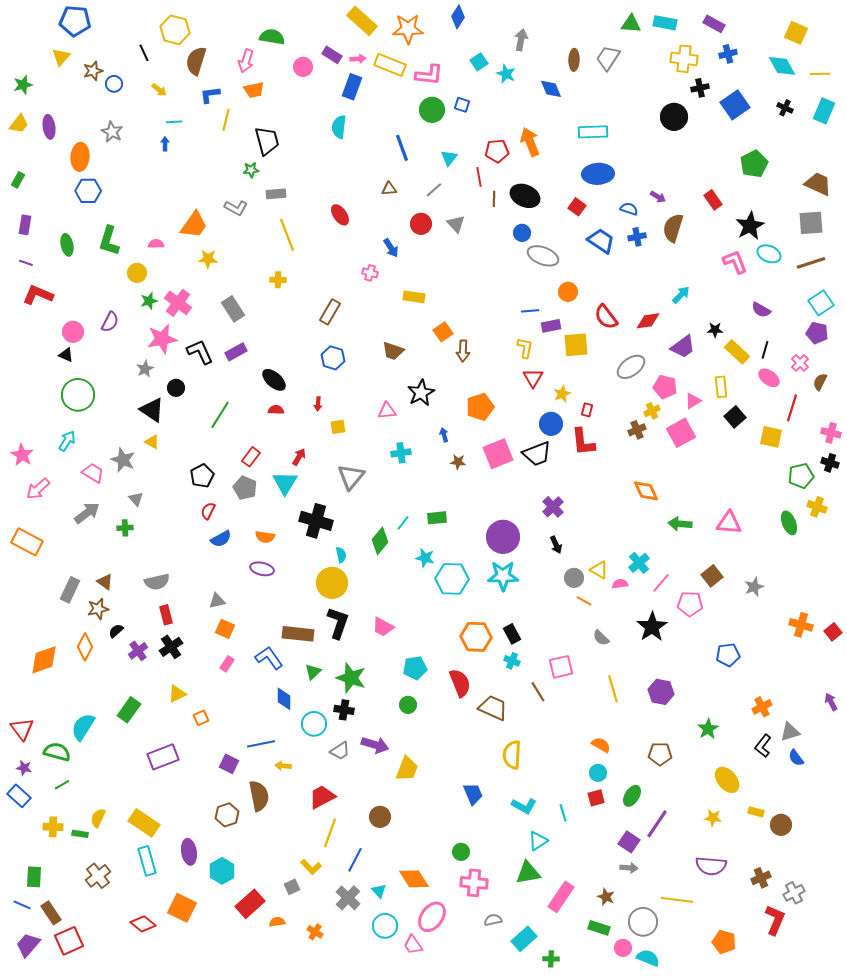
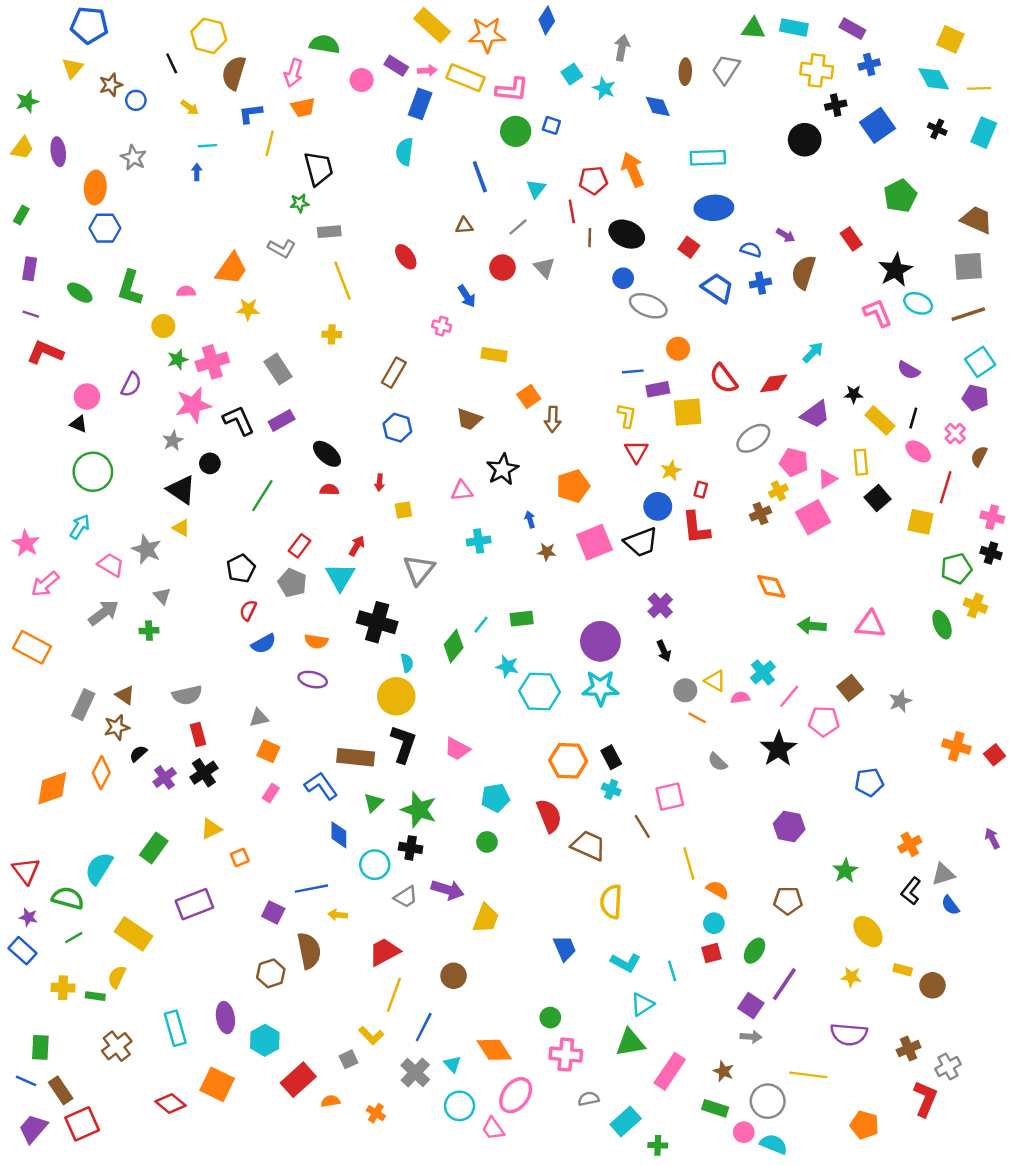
green ellipse: (67, 245) -> (80, 293), turned -45
pink cross: (178, 303) -> (212, 362), turned 36
yellow line: (613, 689) -> (689, 863), moved
yellow rectangle: (144, 823) -> (133, 934), moved

